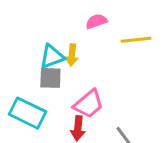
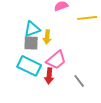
yellow arrow: (72, 55) -> (47, 37), moved
cyan rectangle: (28, 113) -> (29, 66), moved

